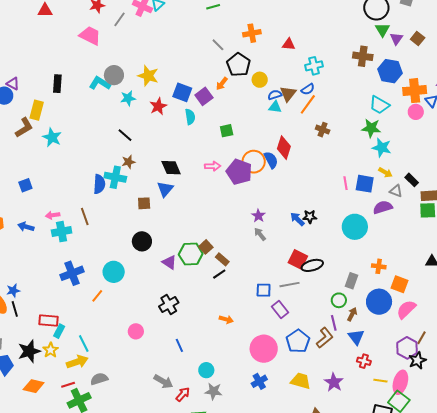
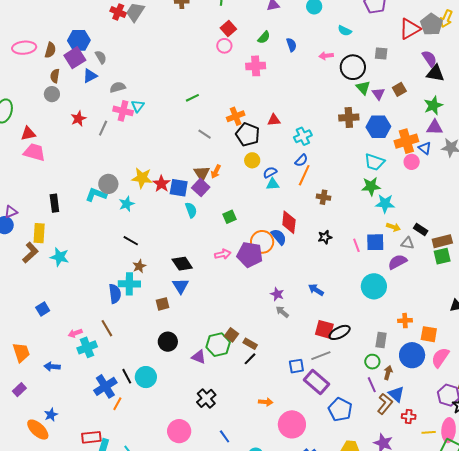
pink trapezoid: (90, 36) -> (34, 152), moved
brown square: (418, 38) -> (399, 89), turned 32
black pentagon: (238, 65) -> (248, 135), moved
purple triangle: (13, 84) -> (11, 212), turned -40
brown triangle: (288, 94) -> (202, 173), moved
red star: (158, 106) -> (161, 184), moved
black star: (310, 217) -> (325, 237), moved
blue arrow: (26, 227) -> (52, 367), moved
orange line: (97, 296) -> (117, 404), moved
black line: (15, 309) -> (127, 376), moved
purple rectangle: (280, 309) -> (316, 382), size x1.4
pink circle: (136, 331) -> (179, 431), size x1.5
brown L-shape: (325, 338) -> (385, 404), moved
pink circle: (264, 349) -> (292, 424), moved

